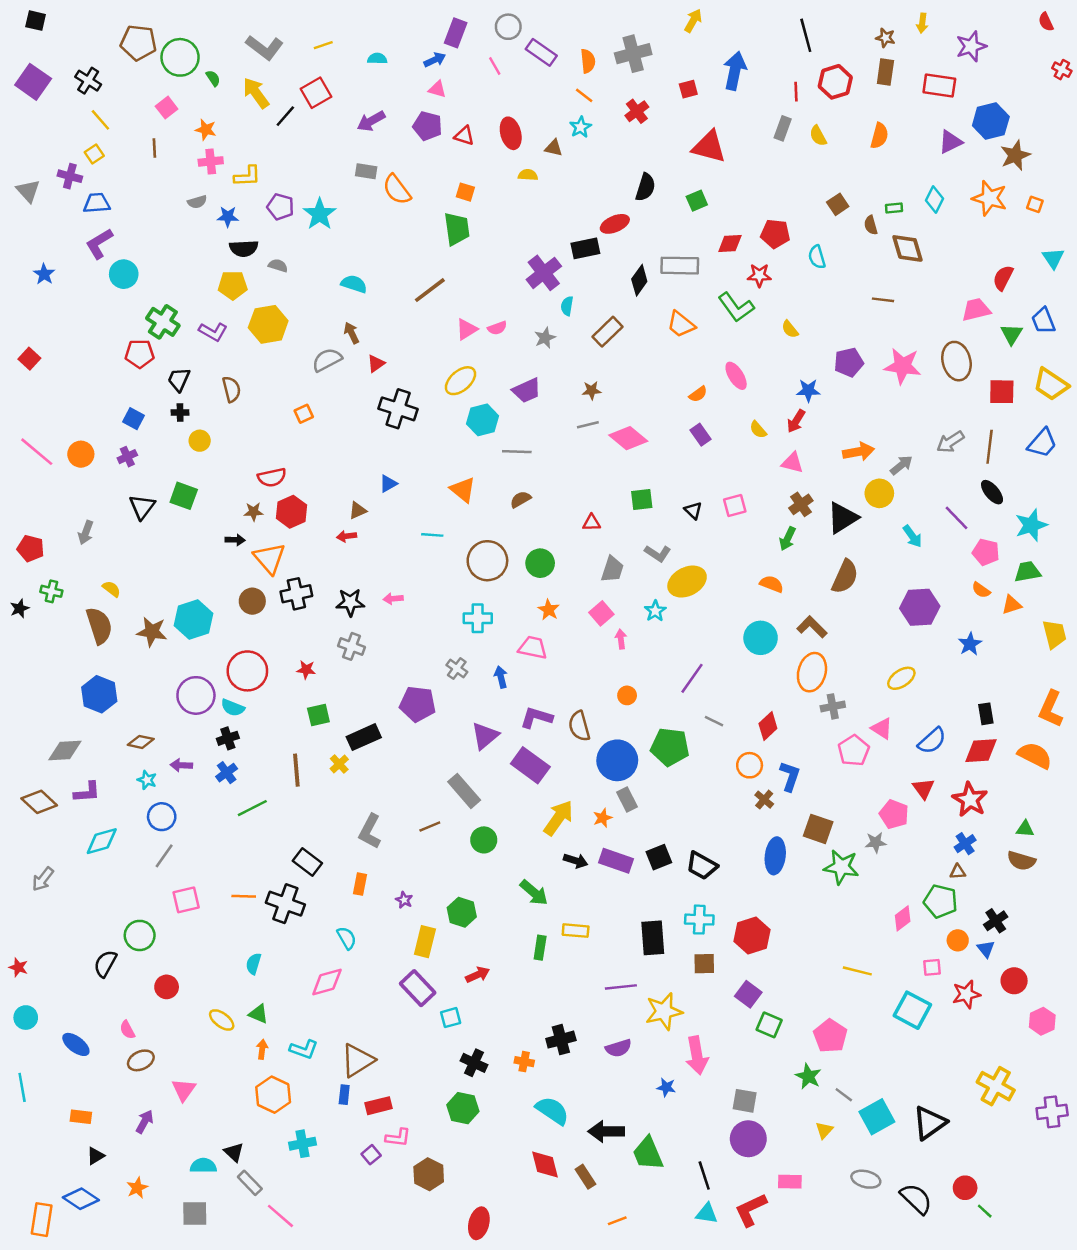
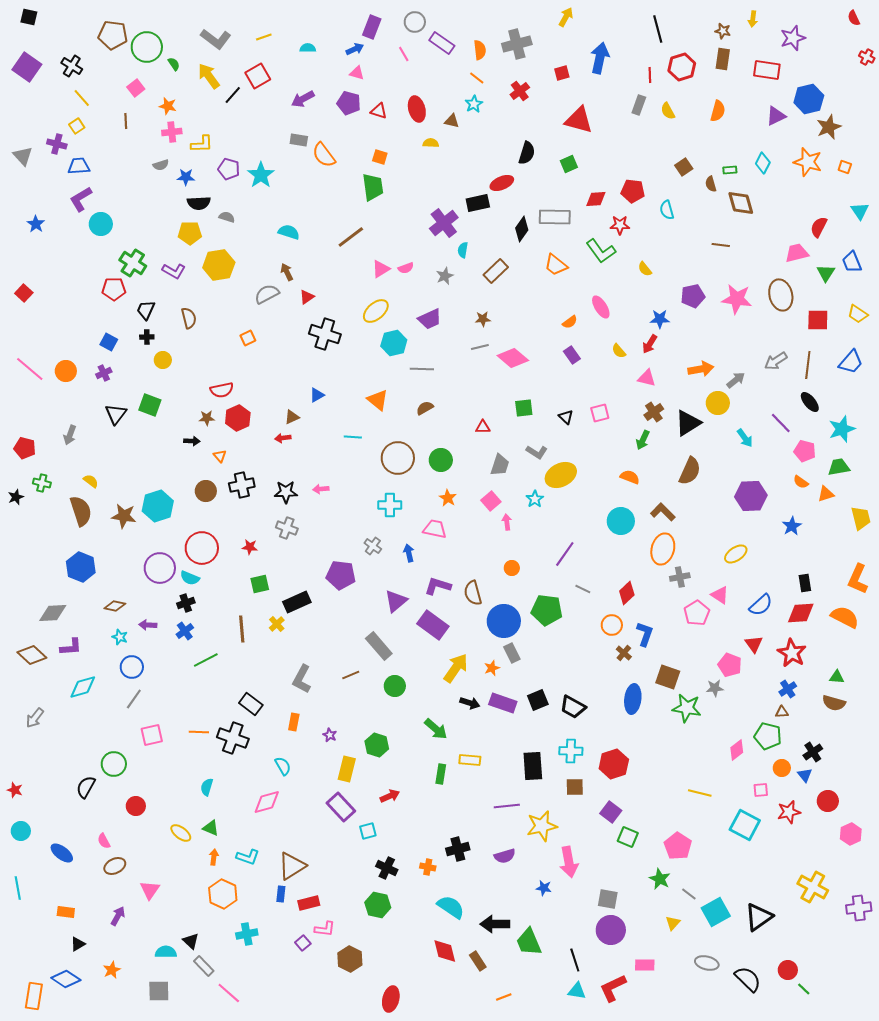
yellow trapezoid: (1051, 384) -> (858, 314), size x0.7
orange triangle: (269, 558) -> (220, 456), size x0.5

